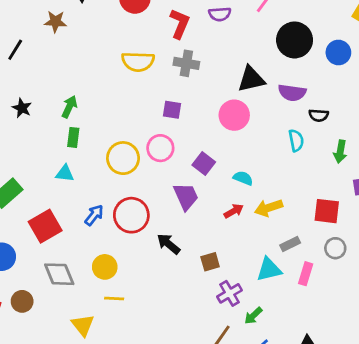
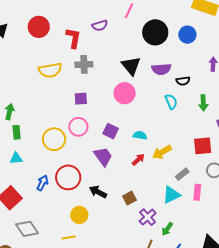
black triangle: (251, 79) -> (131, 66), turned -45
yellow circle: (105, 267) -> (79, 215), moved

